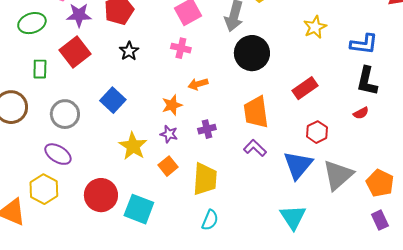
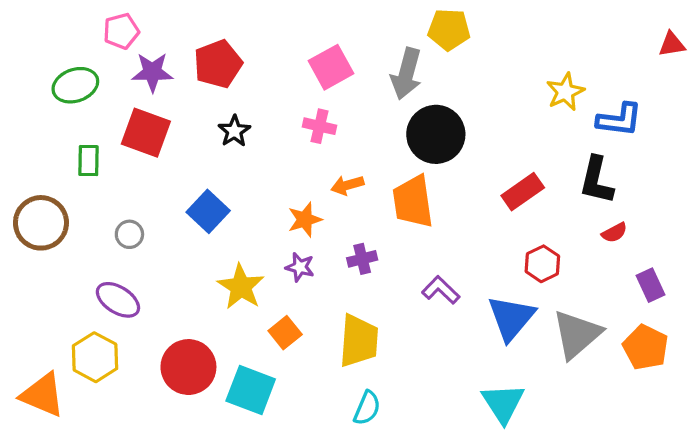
yellow star: (315, 27) -> (565, 92), moved
red square: (75, 52) -> (146, 133), turned -32
black L-shape: (367, 81) -> (596, 180), moved
orange trapezoid: (256, 112) -> (413, 202), moved
gray circle: (65, 114) -> (129, 234), size x0.6
orange square: (168, 166) -> (285, 333), moved
purple rectangle: (380, 220) -> (650, 285), moved

